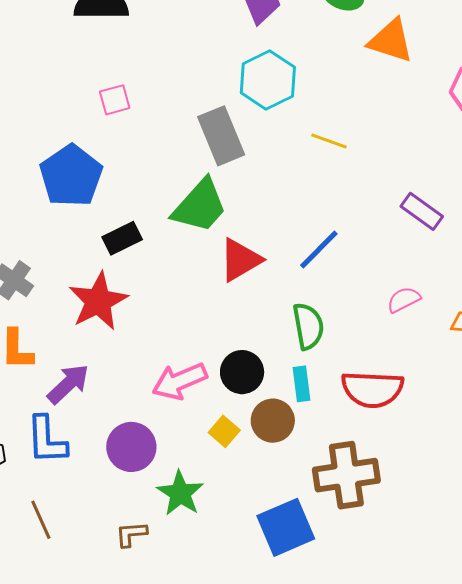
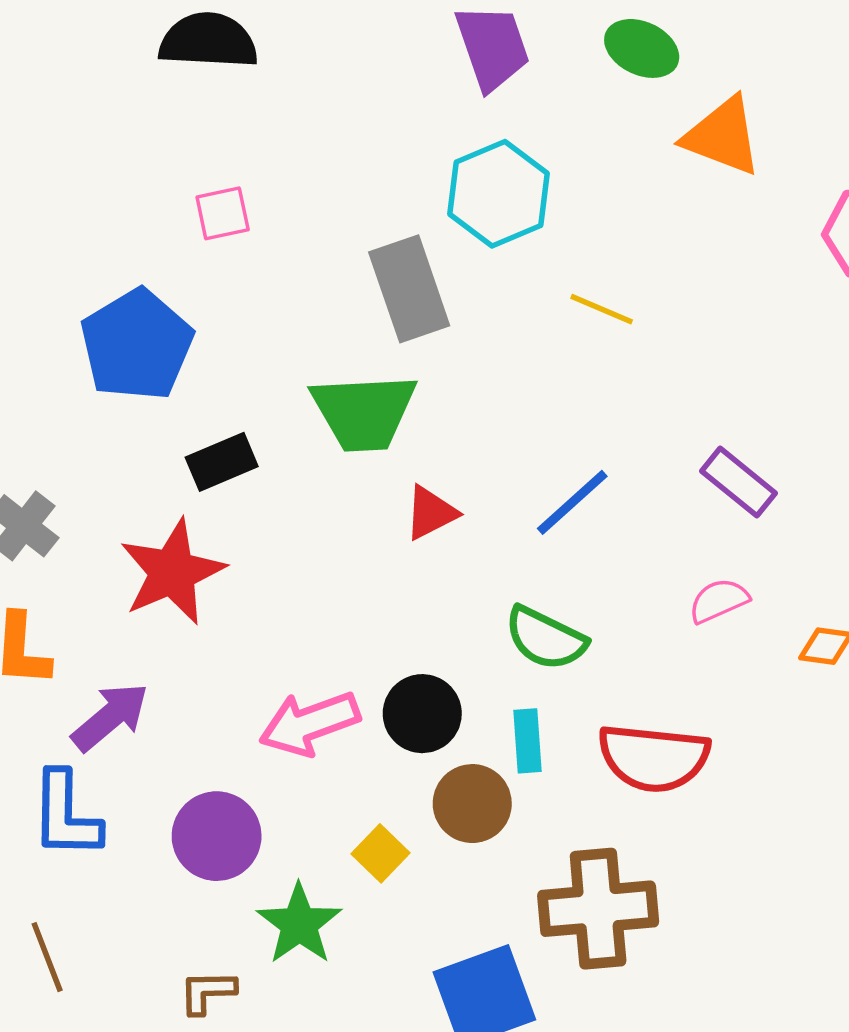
green trapezoid: (200, 206) -> (364, 412), turned 42
purple rectangle: (422, 211) -> (738, 482), moved
red triangle: (240, 260) -> (431, 513), size x0.7
green semicircle: (308, 326) -> (545, 638), turned 123
yellow square: (224, 431) -> (381, 853), moved

